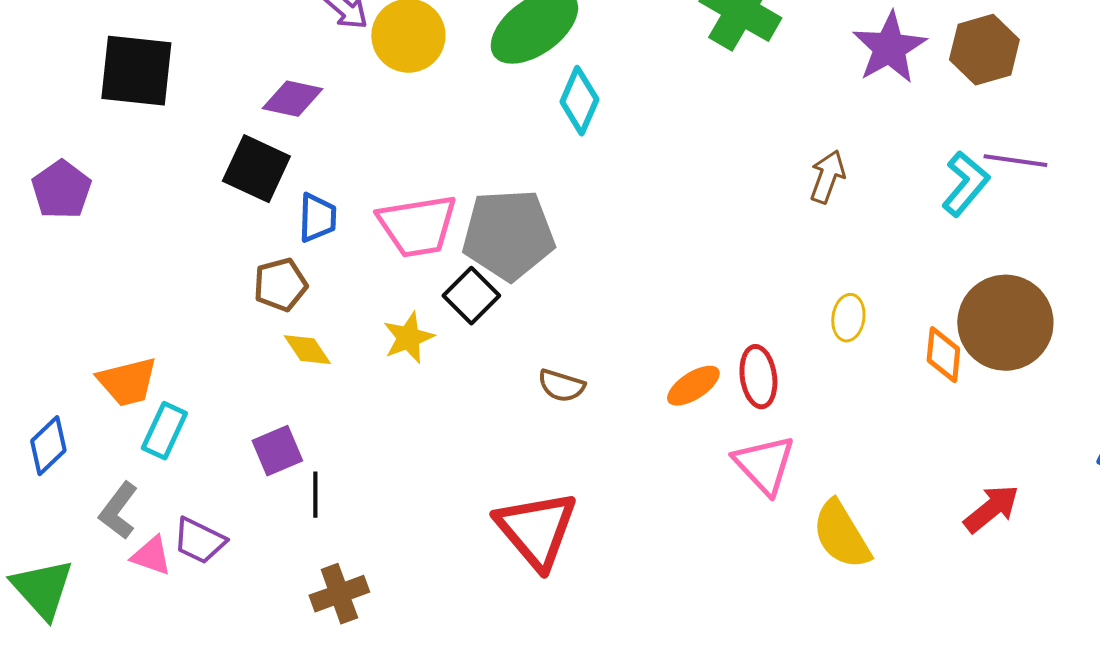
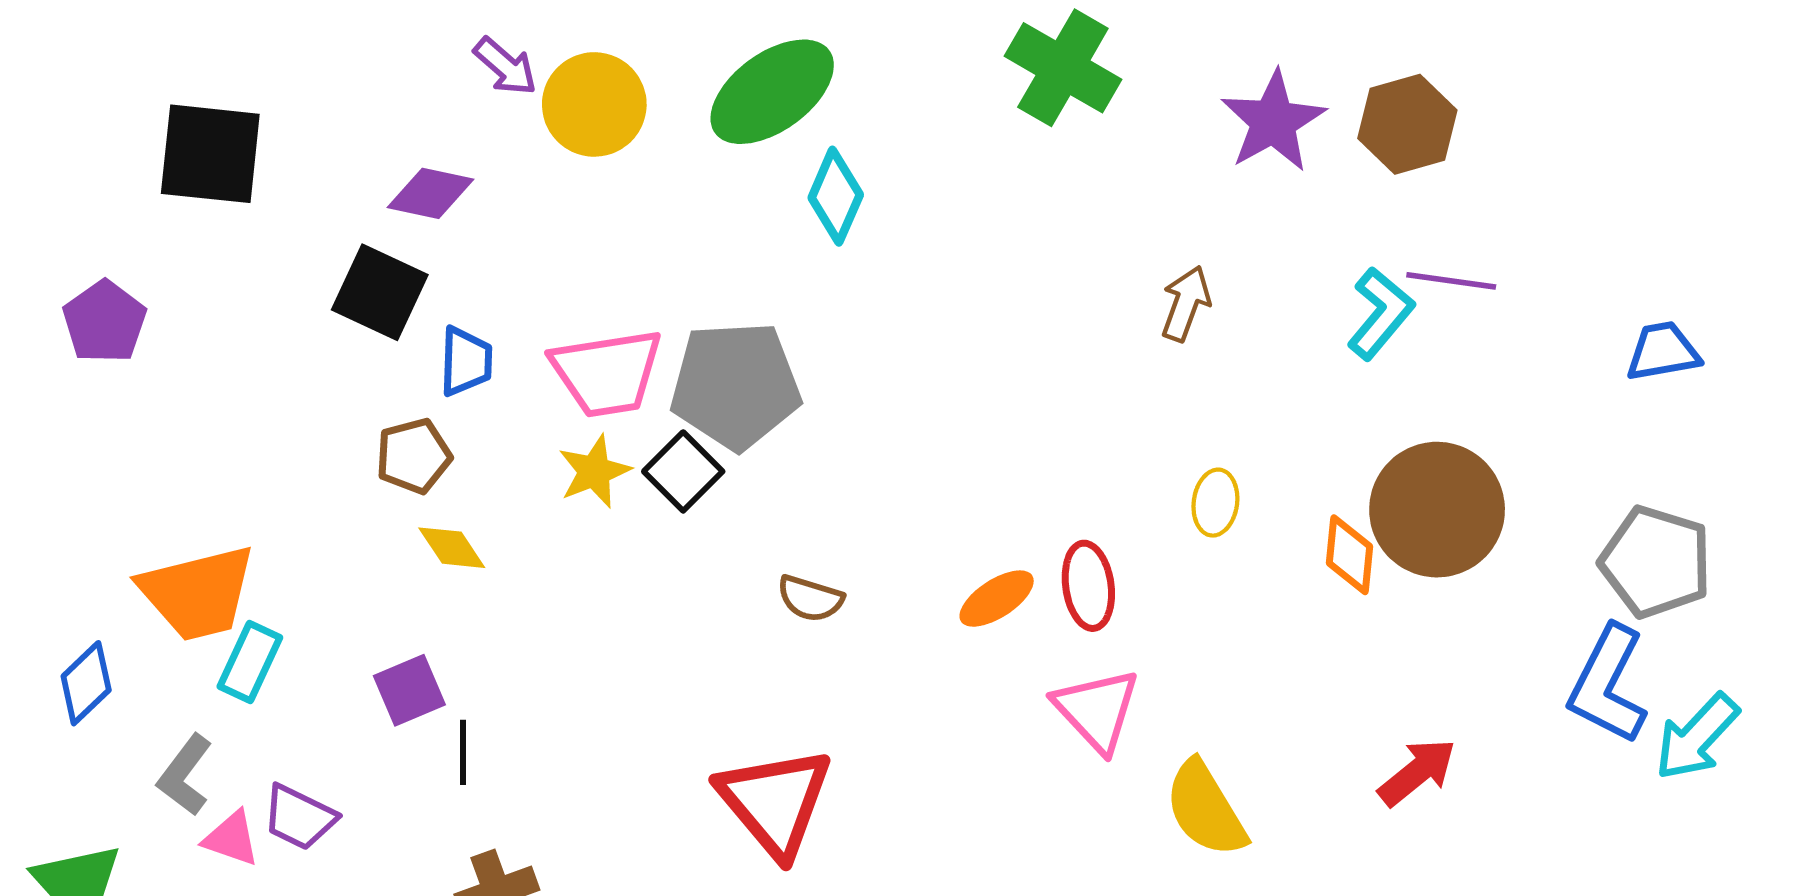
yellow star: (408, 338) -> (594, 471), moved
orange trapezoid: (127, 382) -> (198, 593), size x1.4

